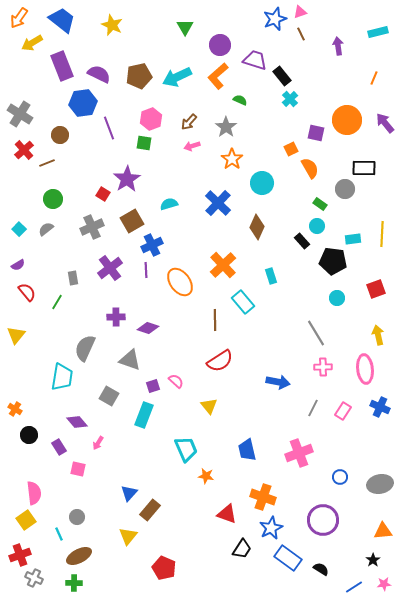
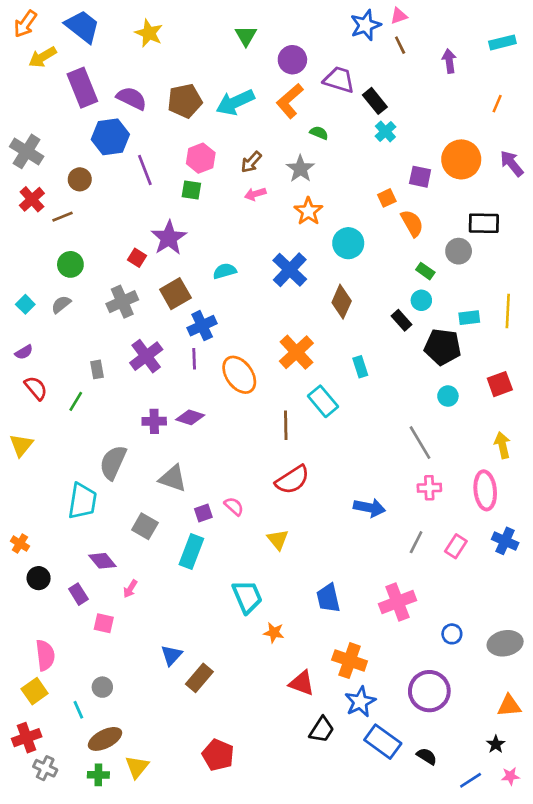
purple diamond: (148, 328) -> (190, 417), moved
yellow triangle: (128, 536) -> (137, 767), moved

